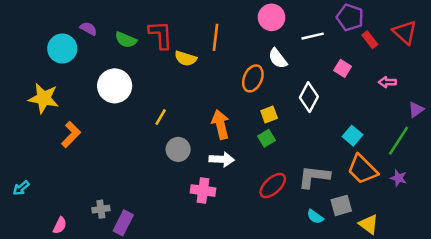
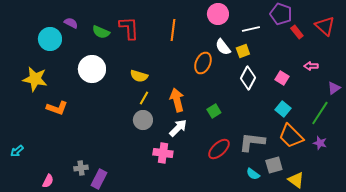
yellow semicircle: (186, 58) -> (139, 76), moved
pink square: (343, 68) -> (282, 78), moved
yellow square: (269, 115) -> (243, 51), moved
yellow line: (161, 117) -> (144, 98), moved
orange L-shape: (71, 134) -> (57, 108), turned 65
white arrow: (222, 159) -> (178, 128), turned -48

